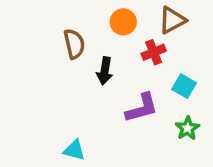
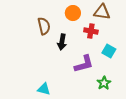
brown triangle: (172, 20) -> (102, 12), turned 36
red cross: (154, 52) -> (91, 31), turned 32
green star: (187, 128) -> (104, 83), moved

